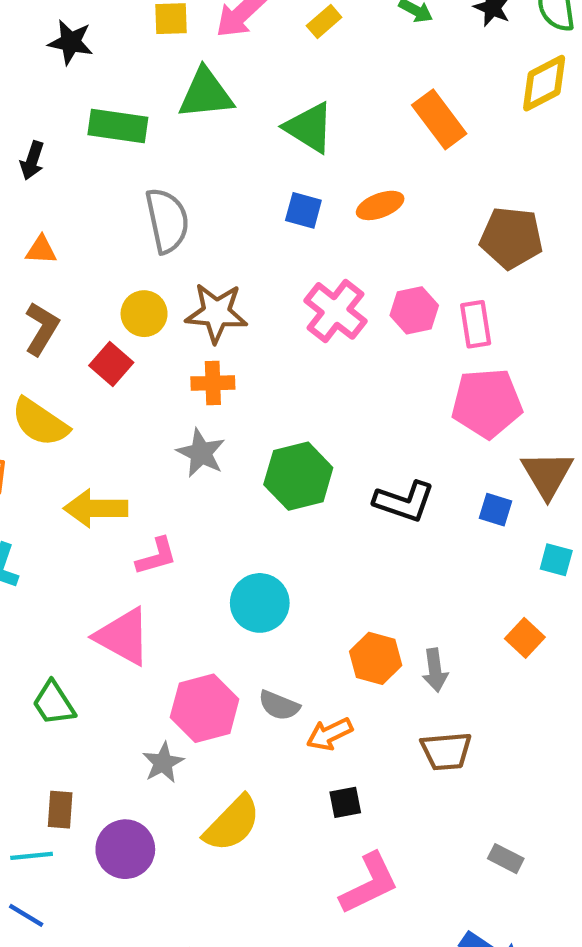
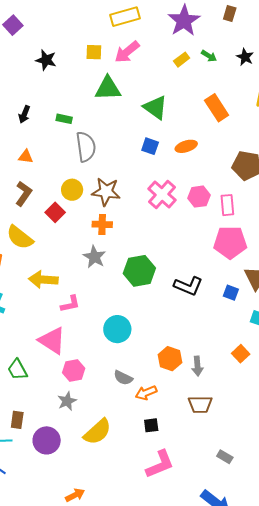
yellow rectangle: (324, 21) -> (182, 60), moved
green rectangle: (118, 126) -> (64, 119), moved, size x0.6
pink hexagon: (205, 708) -> (74, 371), moved, size x0.7

